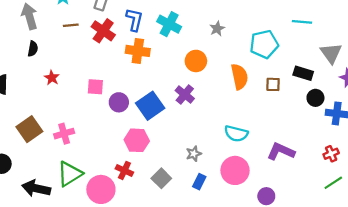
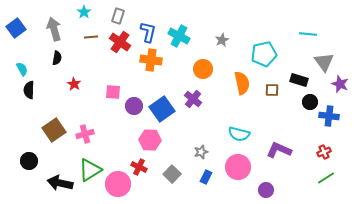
cyan line: (302, 22) -> (308, 34), moved

